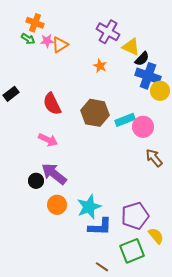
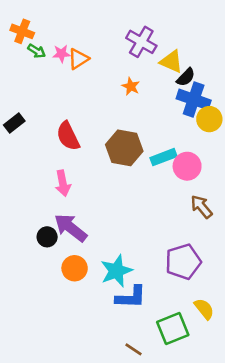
orange cross: (35, 23) -> (22, 31), moved
pink arrow: (48, 140) -> (63, 183), turned 54
purple pentagon: (135, 216) -> (183, 262), moved

